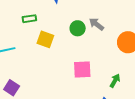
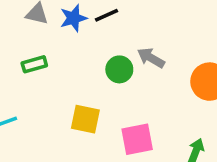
yellow square: (45, 39) -> (85, 119), moved

